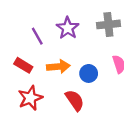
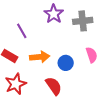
purple star: (68, 28) -> (54, 14), moved

